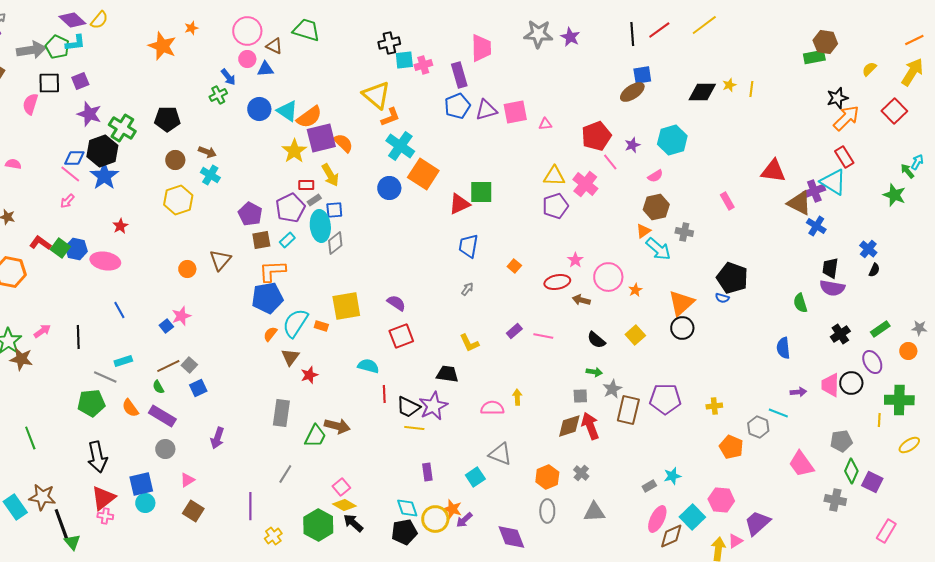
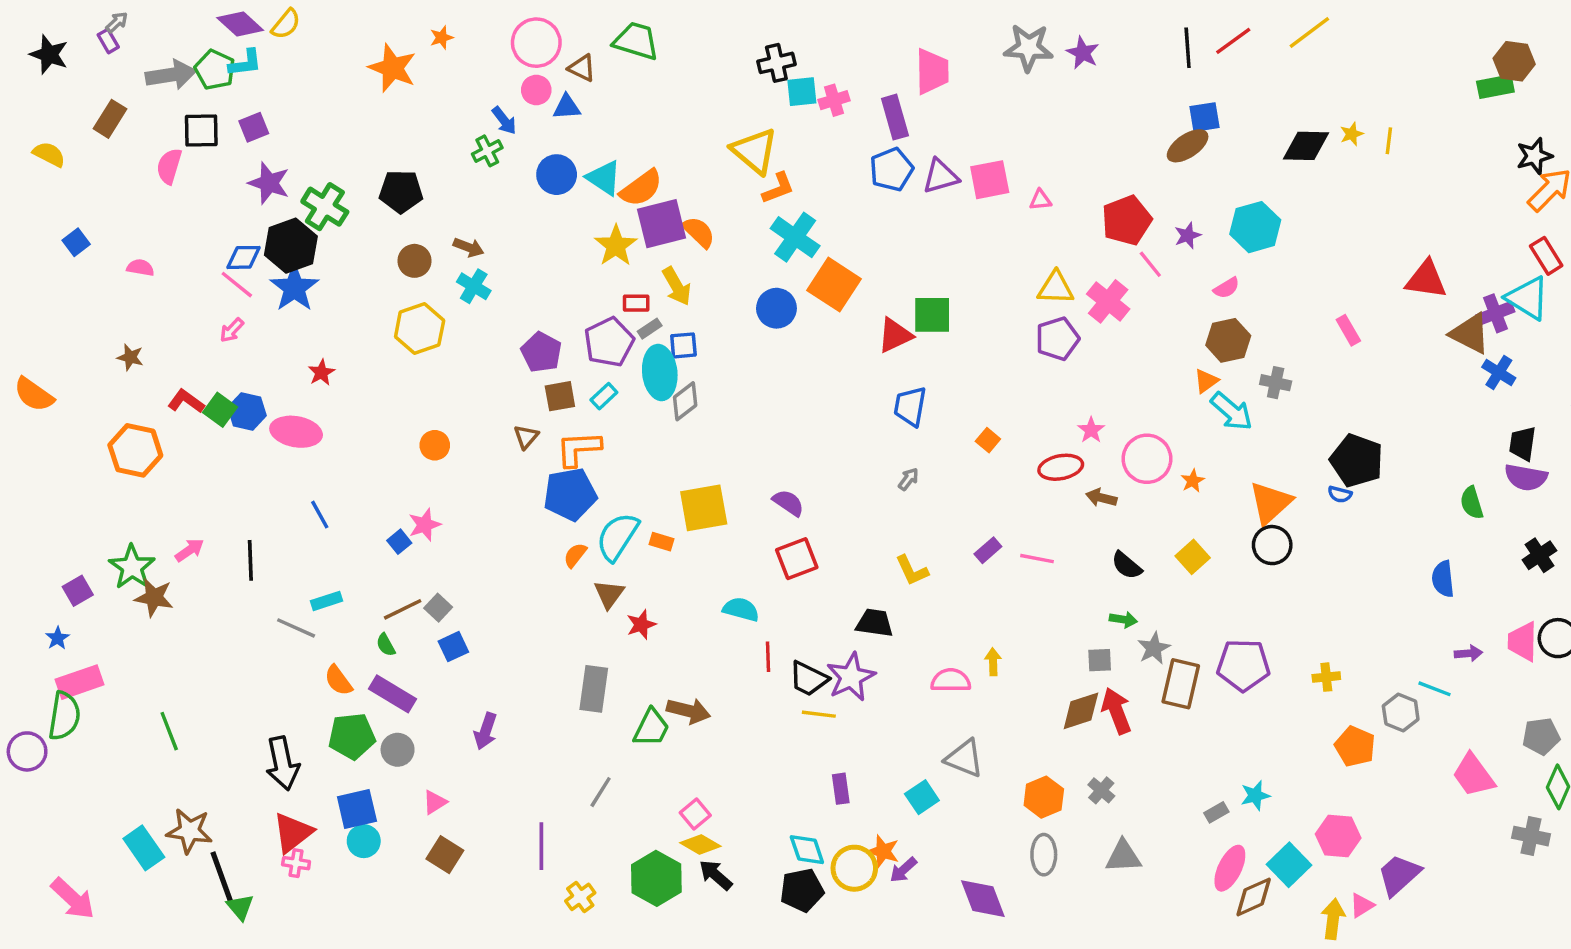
brown triangle: (220, 260) -> (526, 437), moved, size x0.7
green pentagon: (91, 403) -> (352, 736), moved

